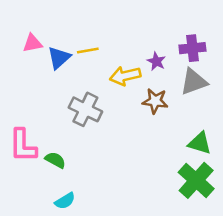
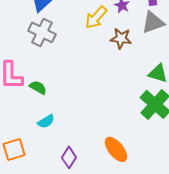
yellow arrow: (125, 76) -> (96, 17), turned -35
gray cross: (85, 109) -> (42, 32), moved

